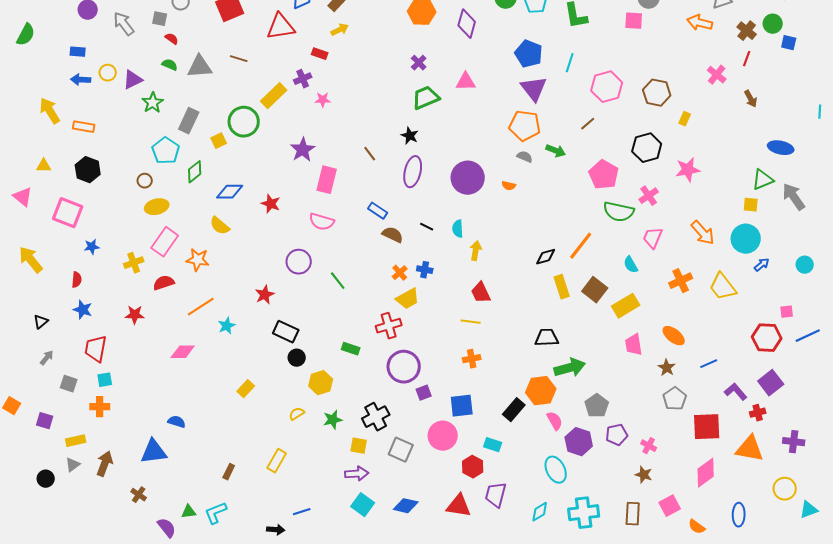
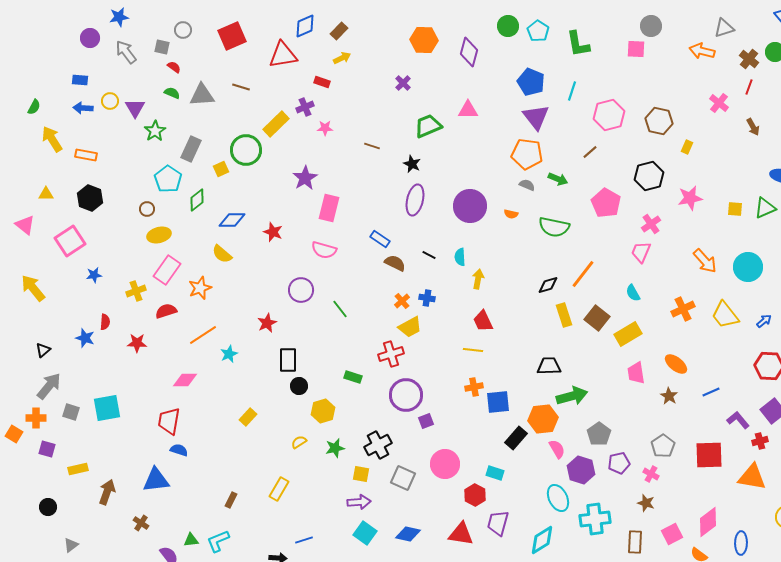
green semicircle: (26, 35) -> (34, 107), moved, size x0.7
purple cross: (419, 63) -> (403, 83), moved
purple triangle: (133, 80) -> (135, 108), turned -35
brown line: (370, 154) -> (372, 146), moved, turned -35
yellow square: (751, 205) -> (735, 209), moved
green semicircle: (619, 212) -> (554, 227), moved
pink square: (68, 213) -> (70, 241), turned 36
pink trapezoid: (653, 238) -> (641, 252), moved
orange star: (198, 260) -> (200, 288), turned -30
blue arrow: (762, 265) -> (764, 321), moved
red semicircle: (77, 280) -> (105, 322), moved
black rectangle: (286, 332) -> (288, 360), turned 65
red trapezoid: (96, 349) -> (169, 421), moved
gray arrow: (47, 358) -> (49, 386), size x1.8
cyan square: (105, 380) -> (107, 408), size x1.8
gray pentagon: (675, 399) -> (663, 446), moved
blue square: (462, 406) -> (498, 402), moved
orange cross: (100, 407) -> (36, 418), moved
gray triangle: (73, 465) -> (71, 545), moved
pink diamond: (706, 473) -> (708, 522), moved
cyan diamond: (540, 512) -> (542, 540), size x1.4
cyan cross: (584, 513) -> (595, 519), moved

